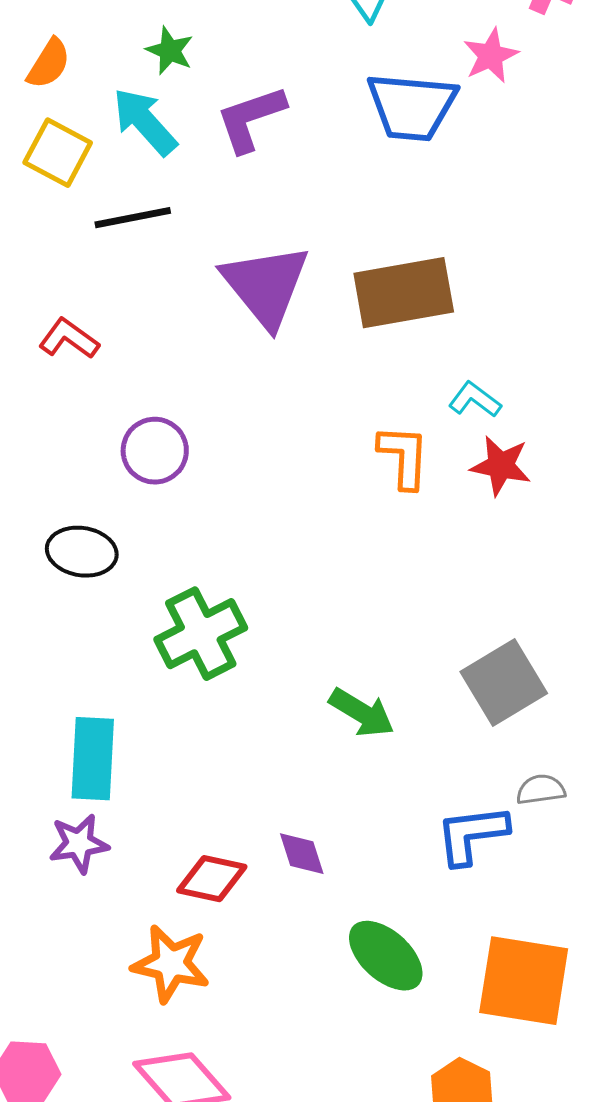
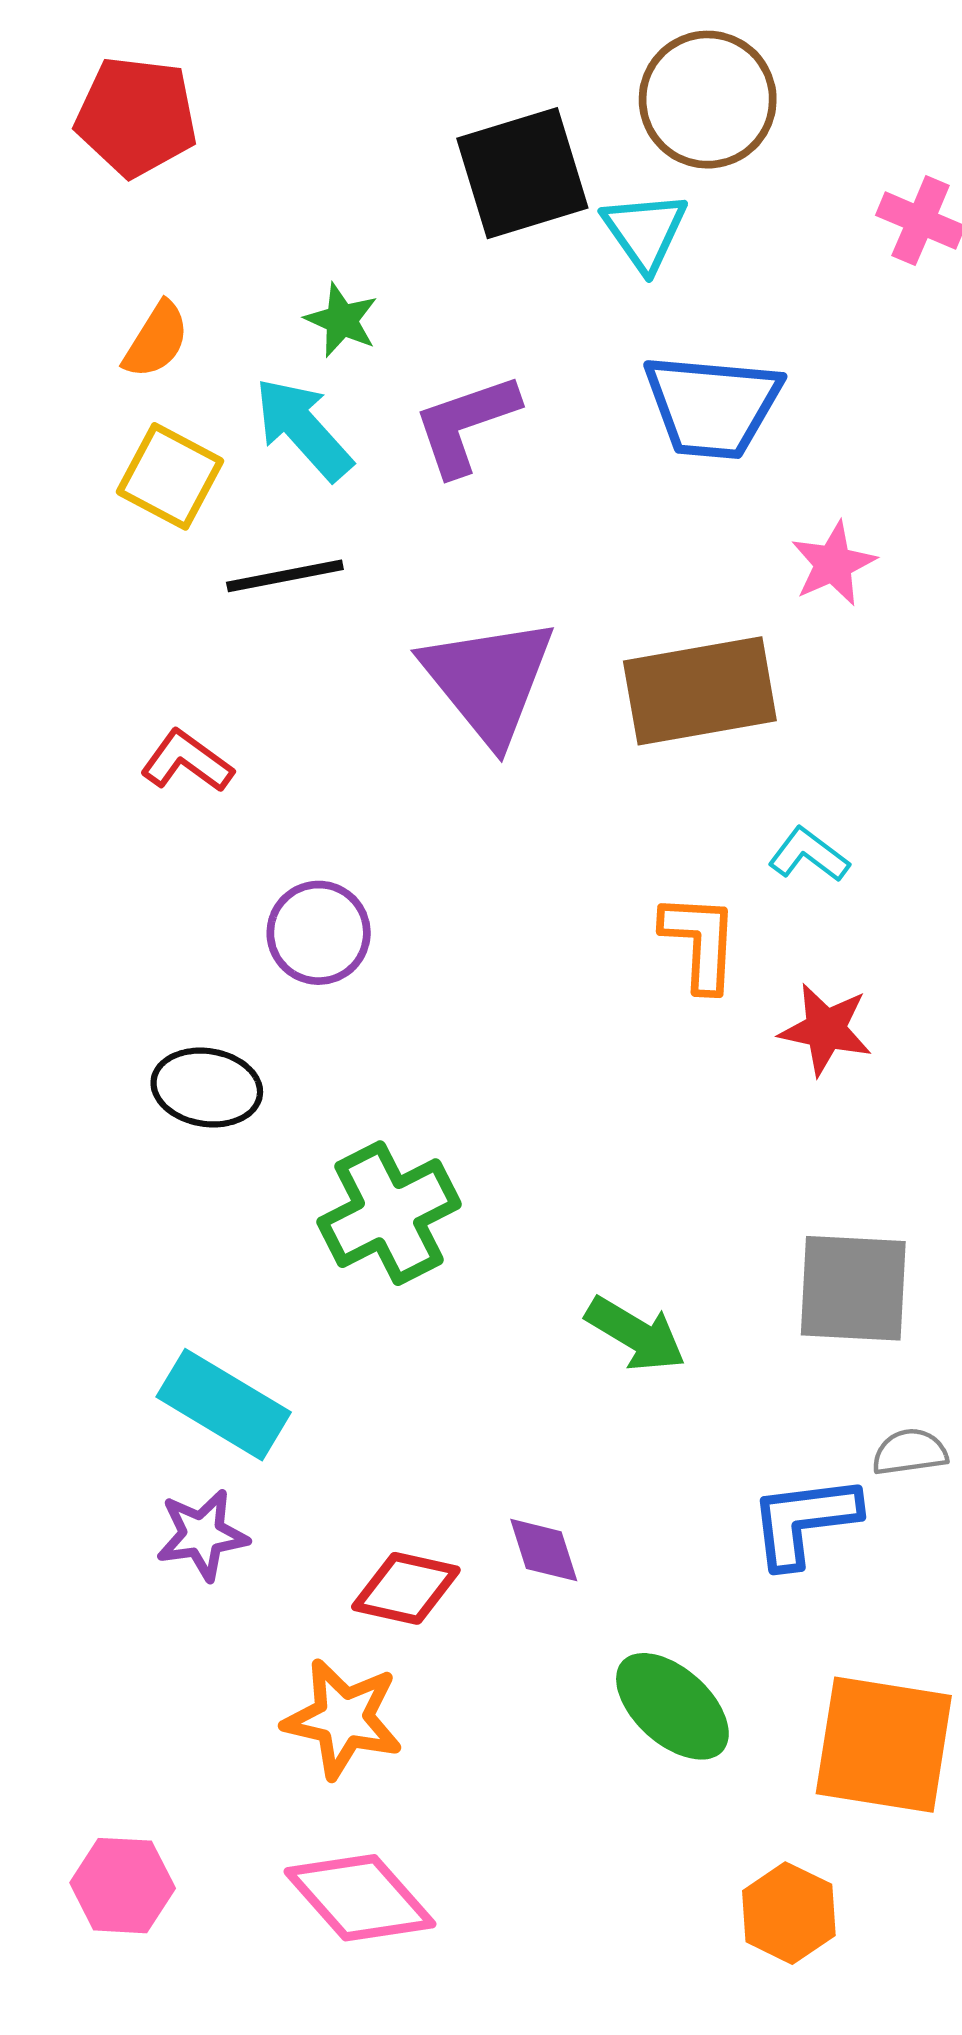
pink star: (491, 56) -> (833, 564), moved
red star: (501, 466) -> (826, 1029), moved
gray square: (504, 683) -> (853, 1288), turned 34
cyan rectangle: (93, 759) -> (224, 1405), turned -62

